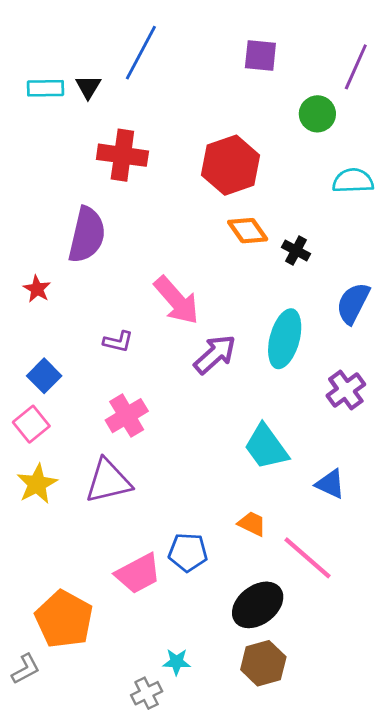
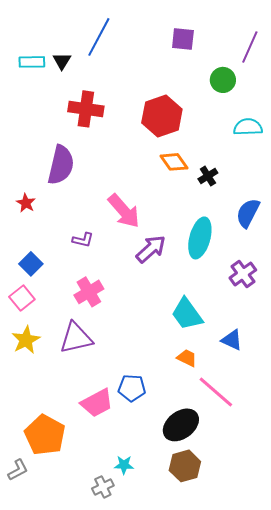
black cross: (296, 251) -> (208, 176), turned 30
orange trapezoid: (252, 524) -> (187, 358), moved

